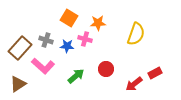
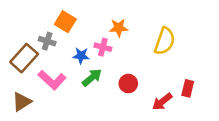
orange square: (69, 18) -> (65, 22), moved
gray cross: (46, 40) -> (47, 41), moved
red rectangle: (155, 73) -> (188, 88), turned -48
green arrow: (76, 76) -> (92, 77), moved

